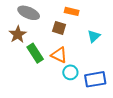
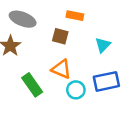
green rectangle: (35, 53) -> (32, 85), moved
blue rectangle: (95, 79) -> (106, 81), moved

